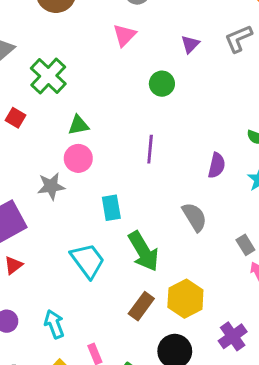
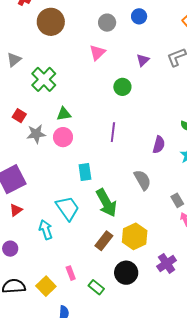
red square: (15, 118) -> (19, 116), moved
gray star: (51, 186) -> (36, 134), moved
cyan arrow: (54, 324) -> (46, 230), moved

